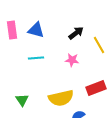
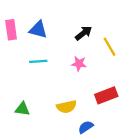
yellow semicircle: (61, 98) -> (67, 107), size x0.7
green triangle: (22, 100) -> (22, 109), turned -48

